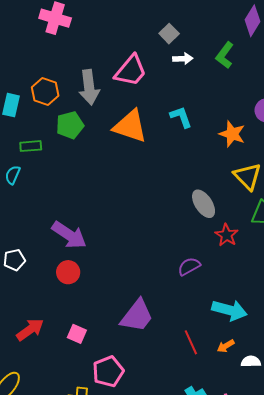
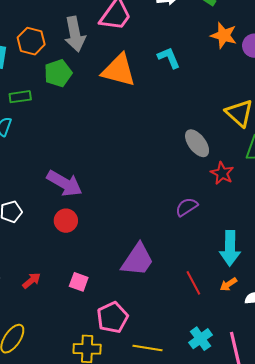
orange star: (232, 134) -> (224, 35), moved
cyan arrow: (230, 310) -> (230, 248), turned 80
red arrow: (30, 330) -> (31, 281), size x0.7

